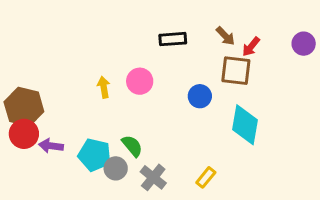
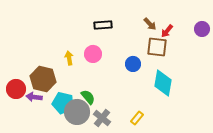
black rectangle: (173, 39) -> (103, 25), moved
brown hexagon: (24, 107) -> (43, 79), moved
gray circle: (116, 168) -> (77, 112), size x1.6

